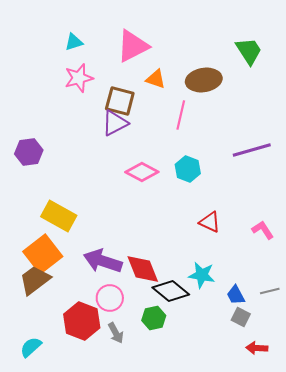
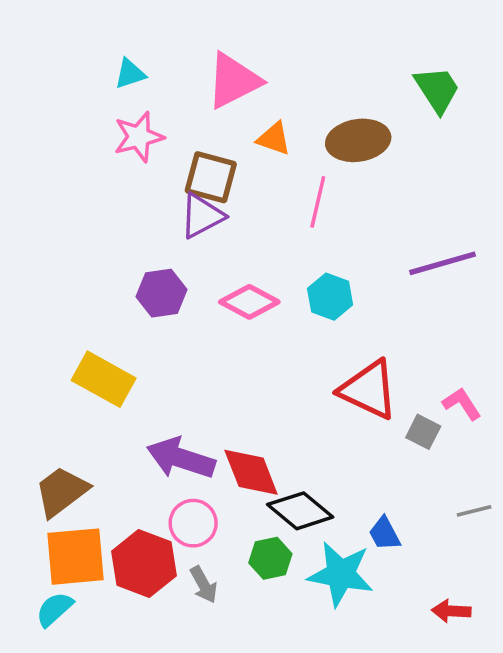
purple hexagon: (29, 152) -> (162, 293), moved
red triangle: (210, 222) -> (369, 390), size x1.6
orange square: (43, 254) -> (75, 557), moved, turned 33
cyan star: (202, 275) -> (341, 574), moved, size x1.4
blue trapezoid: (236, 295) -> (385, 534), moved
gray square: (241, 317) -> (423, 432), moved

